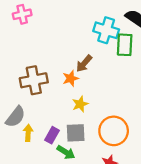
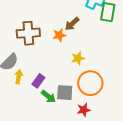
yellow star: (80, 104) -> (78, 58), moved
gray square: (76, 133) -> (65, 93), moved

